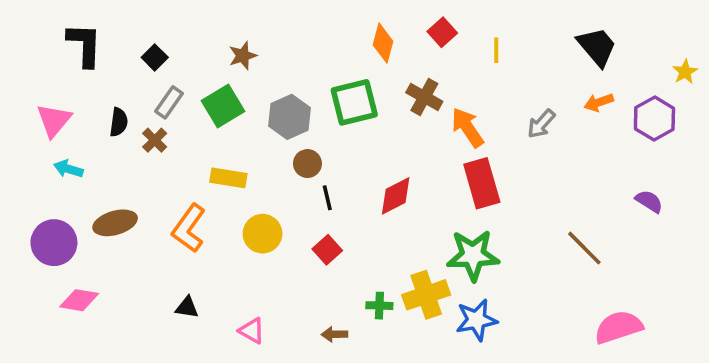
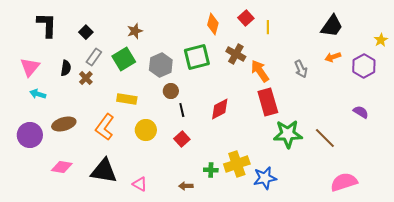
black trapezoid: (597, 47) -> (332, 26), turned 75
yellow line: (496, 50) -> (268, 27), moved
gray arrow: (541, 124) -> (301, 69), turned -66
green star: (473, 255) -> (288, 134), moved
pink diamond: (79, 300) -> (62, 167), moved
black triangle: (187, 307) -> (104, 171), size x2.0

